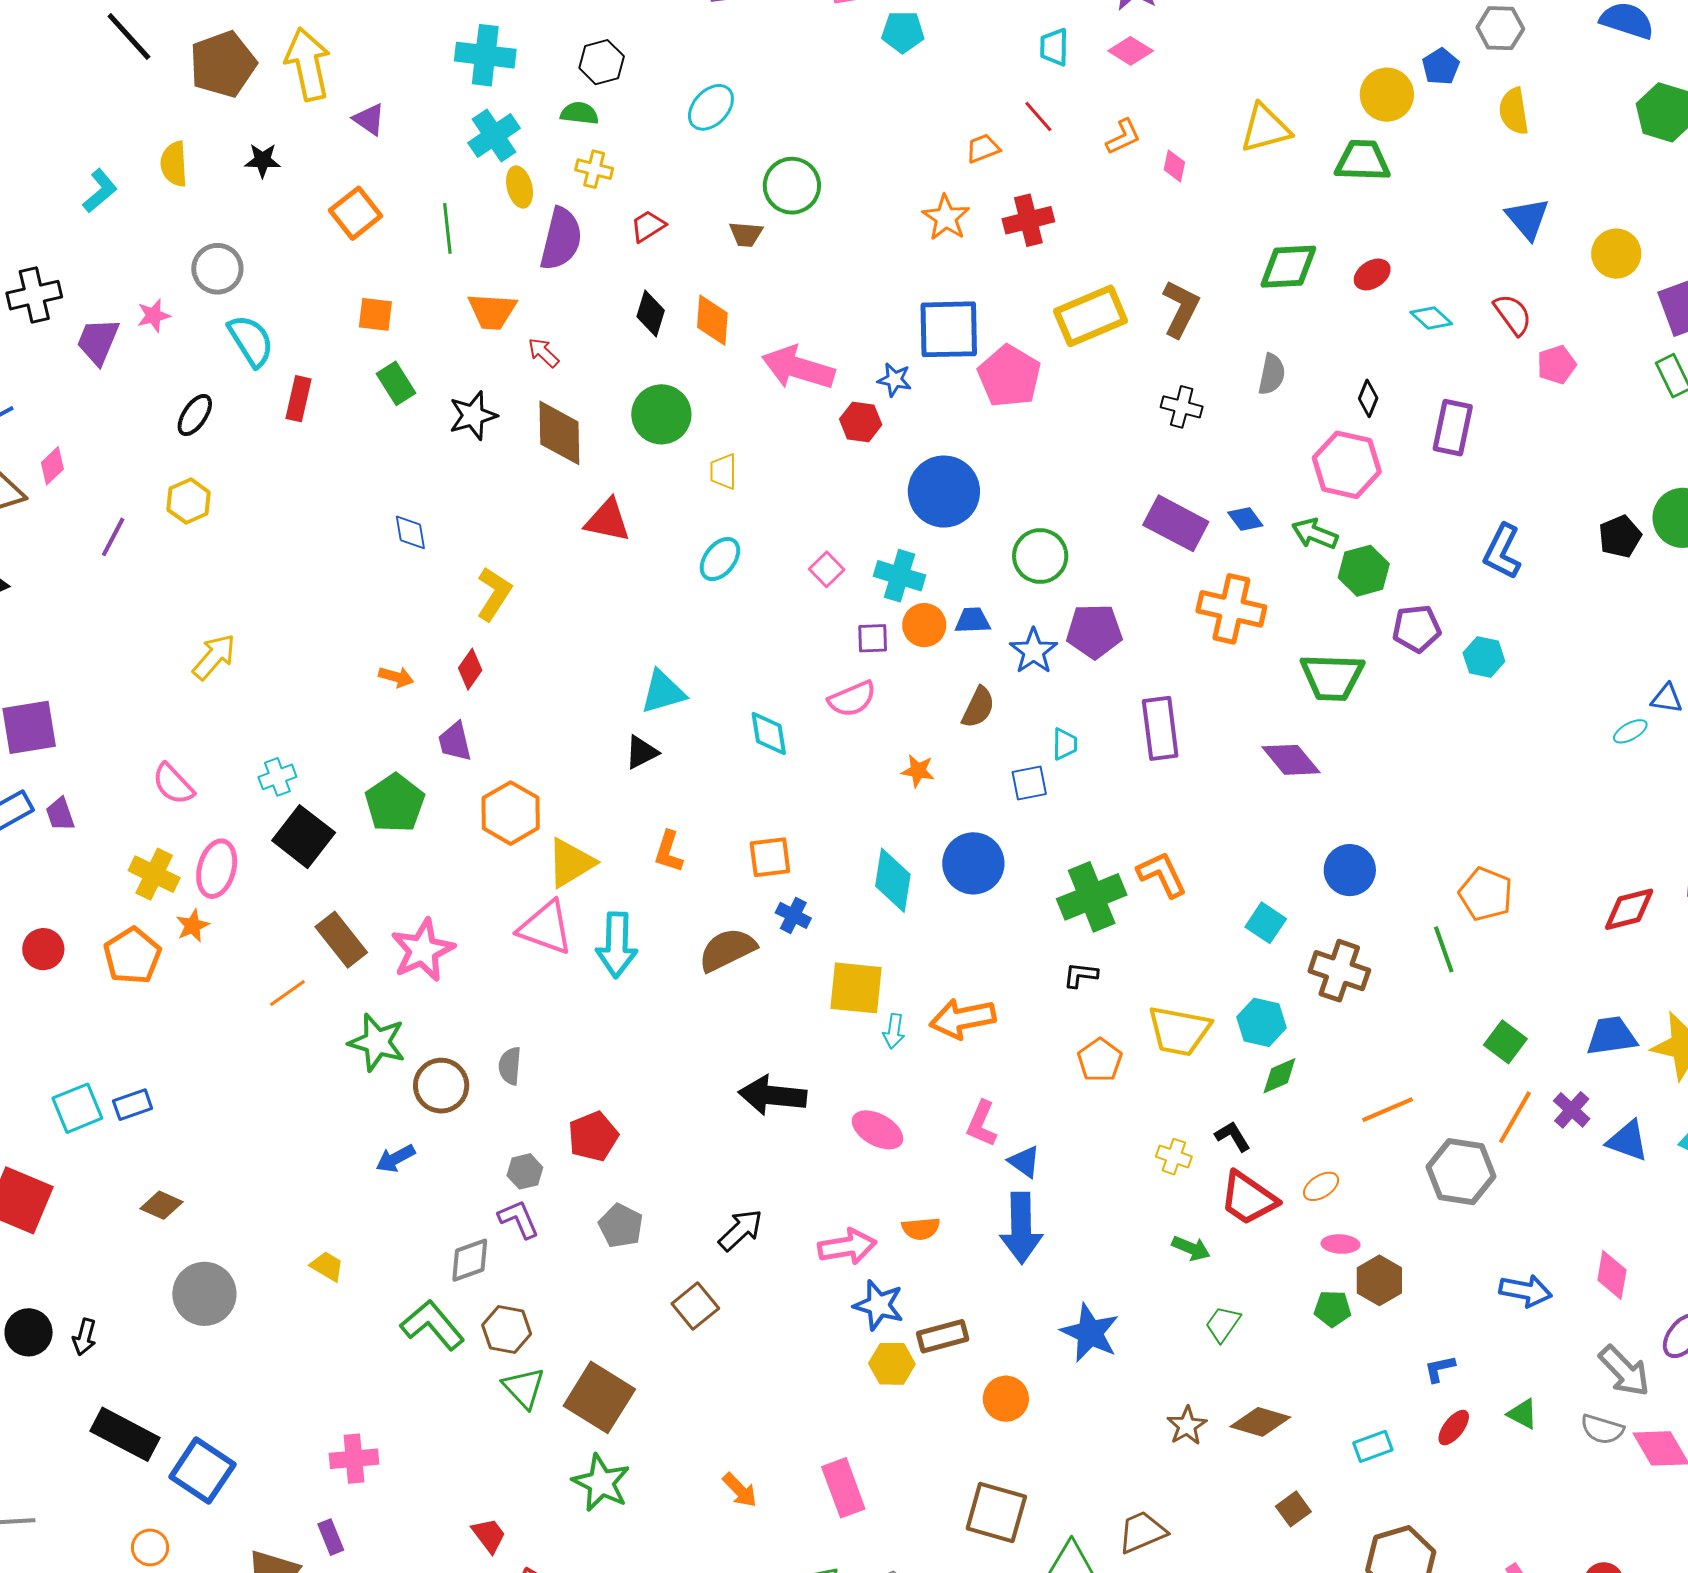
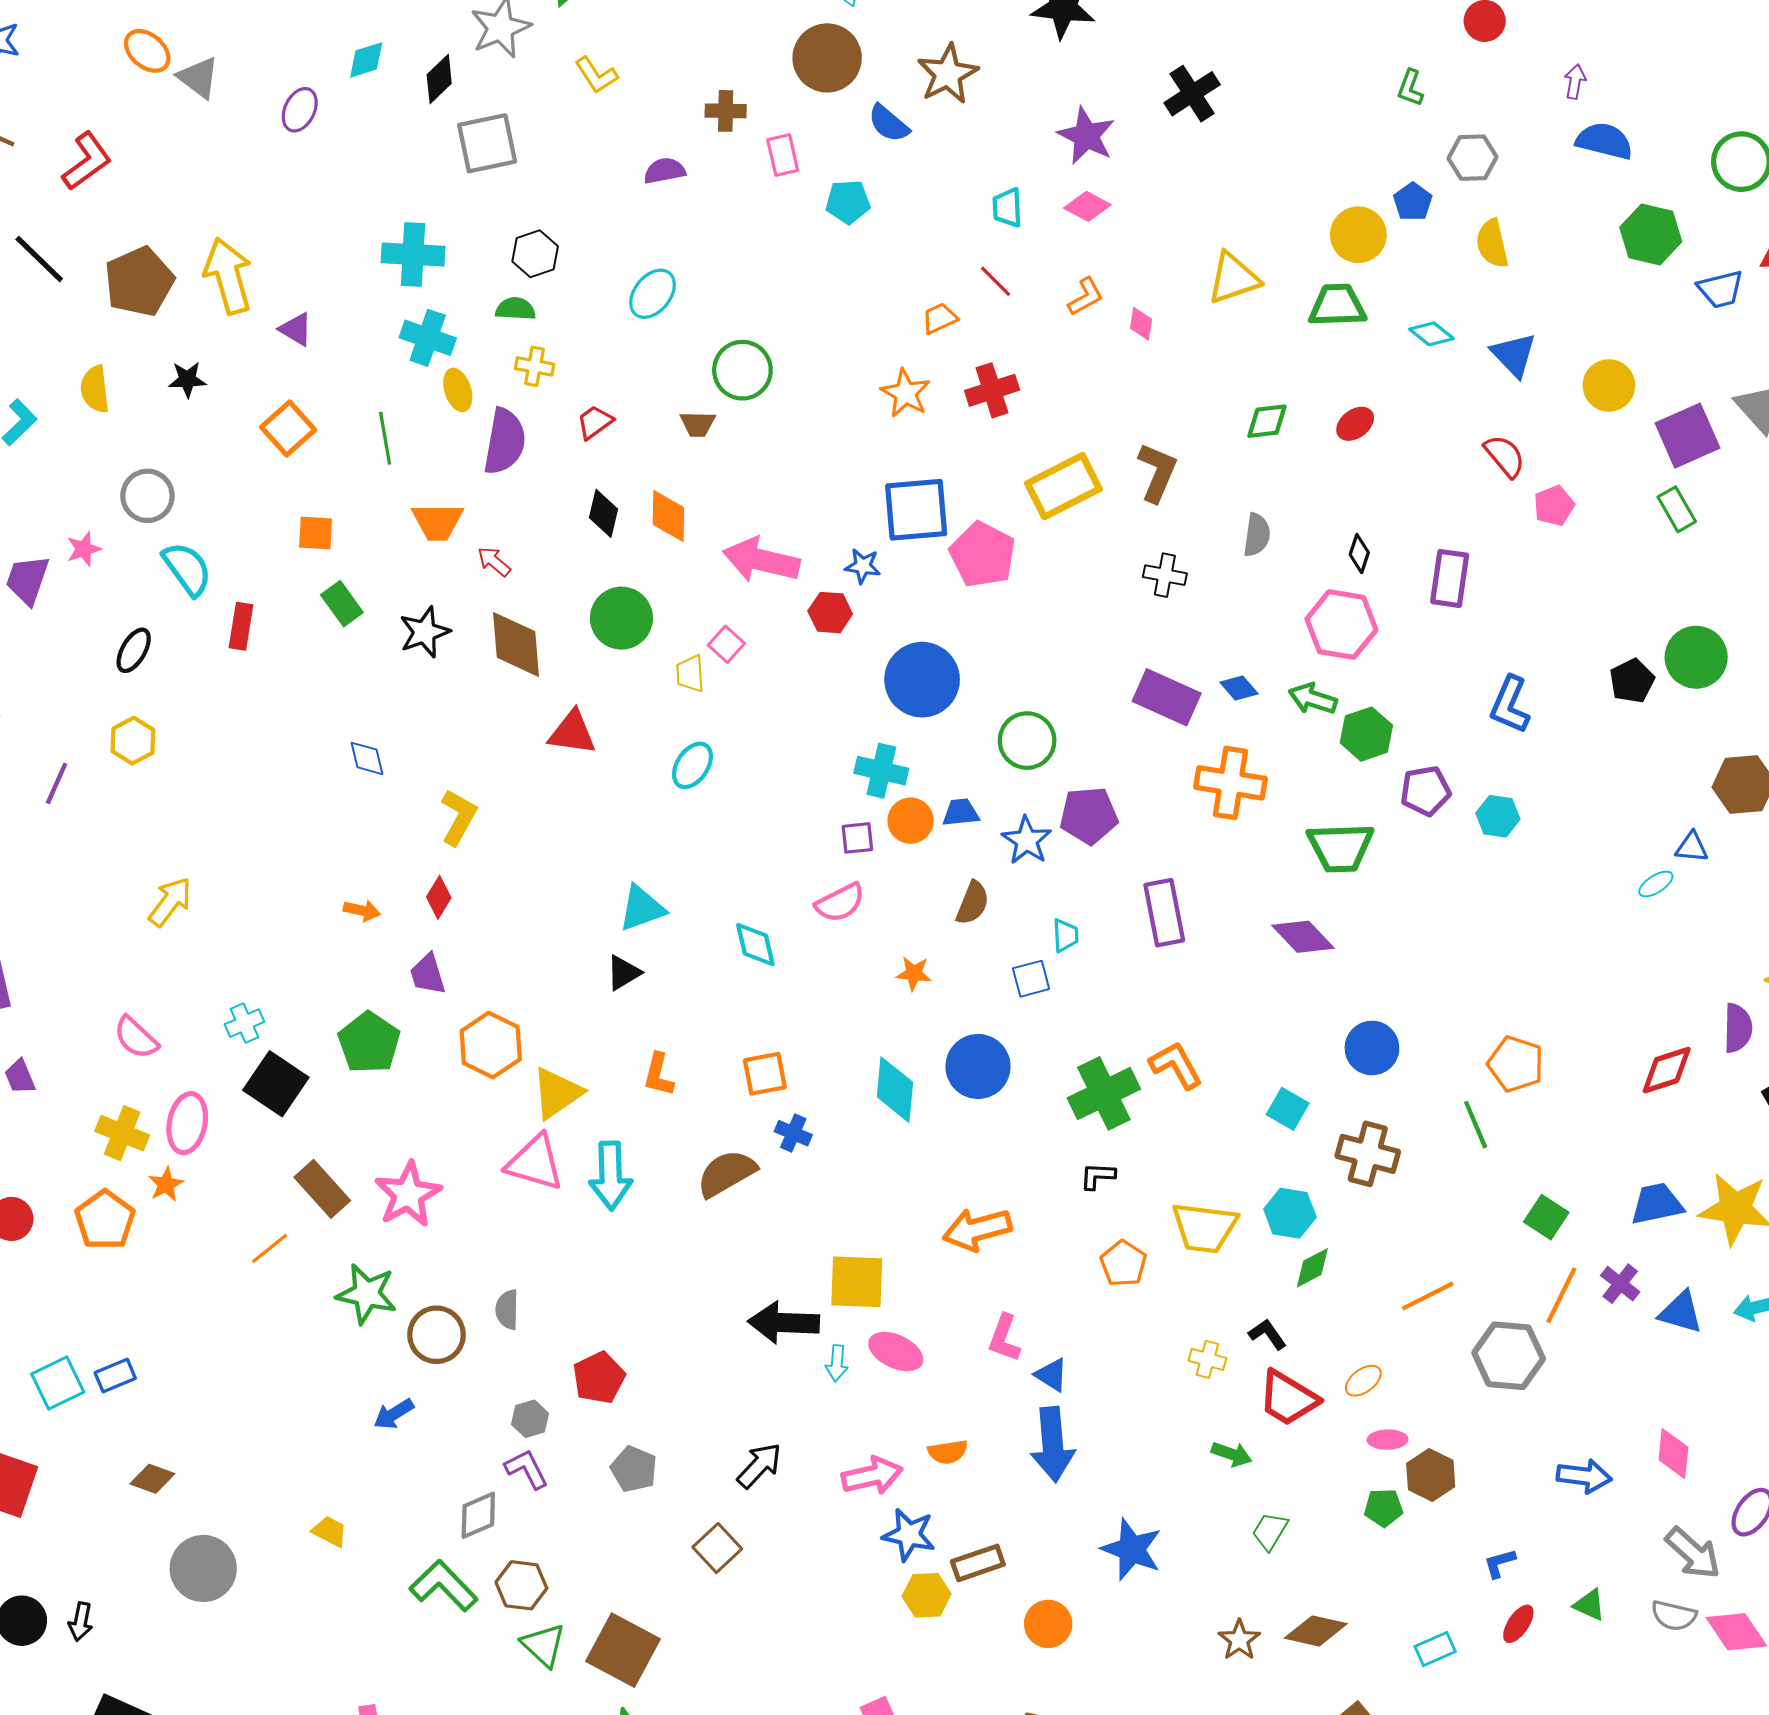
cyan cross: (494, 136) -> (428, 338), turned -33
green diamond: (1288, 267) -> (1267, 421), size x0.7
cyan diamond: (1431, 318) -> (1432, 334), moved
pink square: (827, 569) -> (726, 644), moved
yellow square: (856, 988) -> (857, 1282), moved
cyan arrow: (894, 1031) -> (837, 1363), moved

